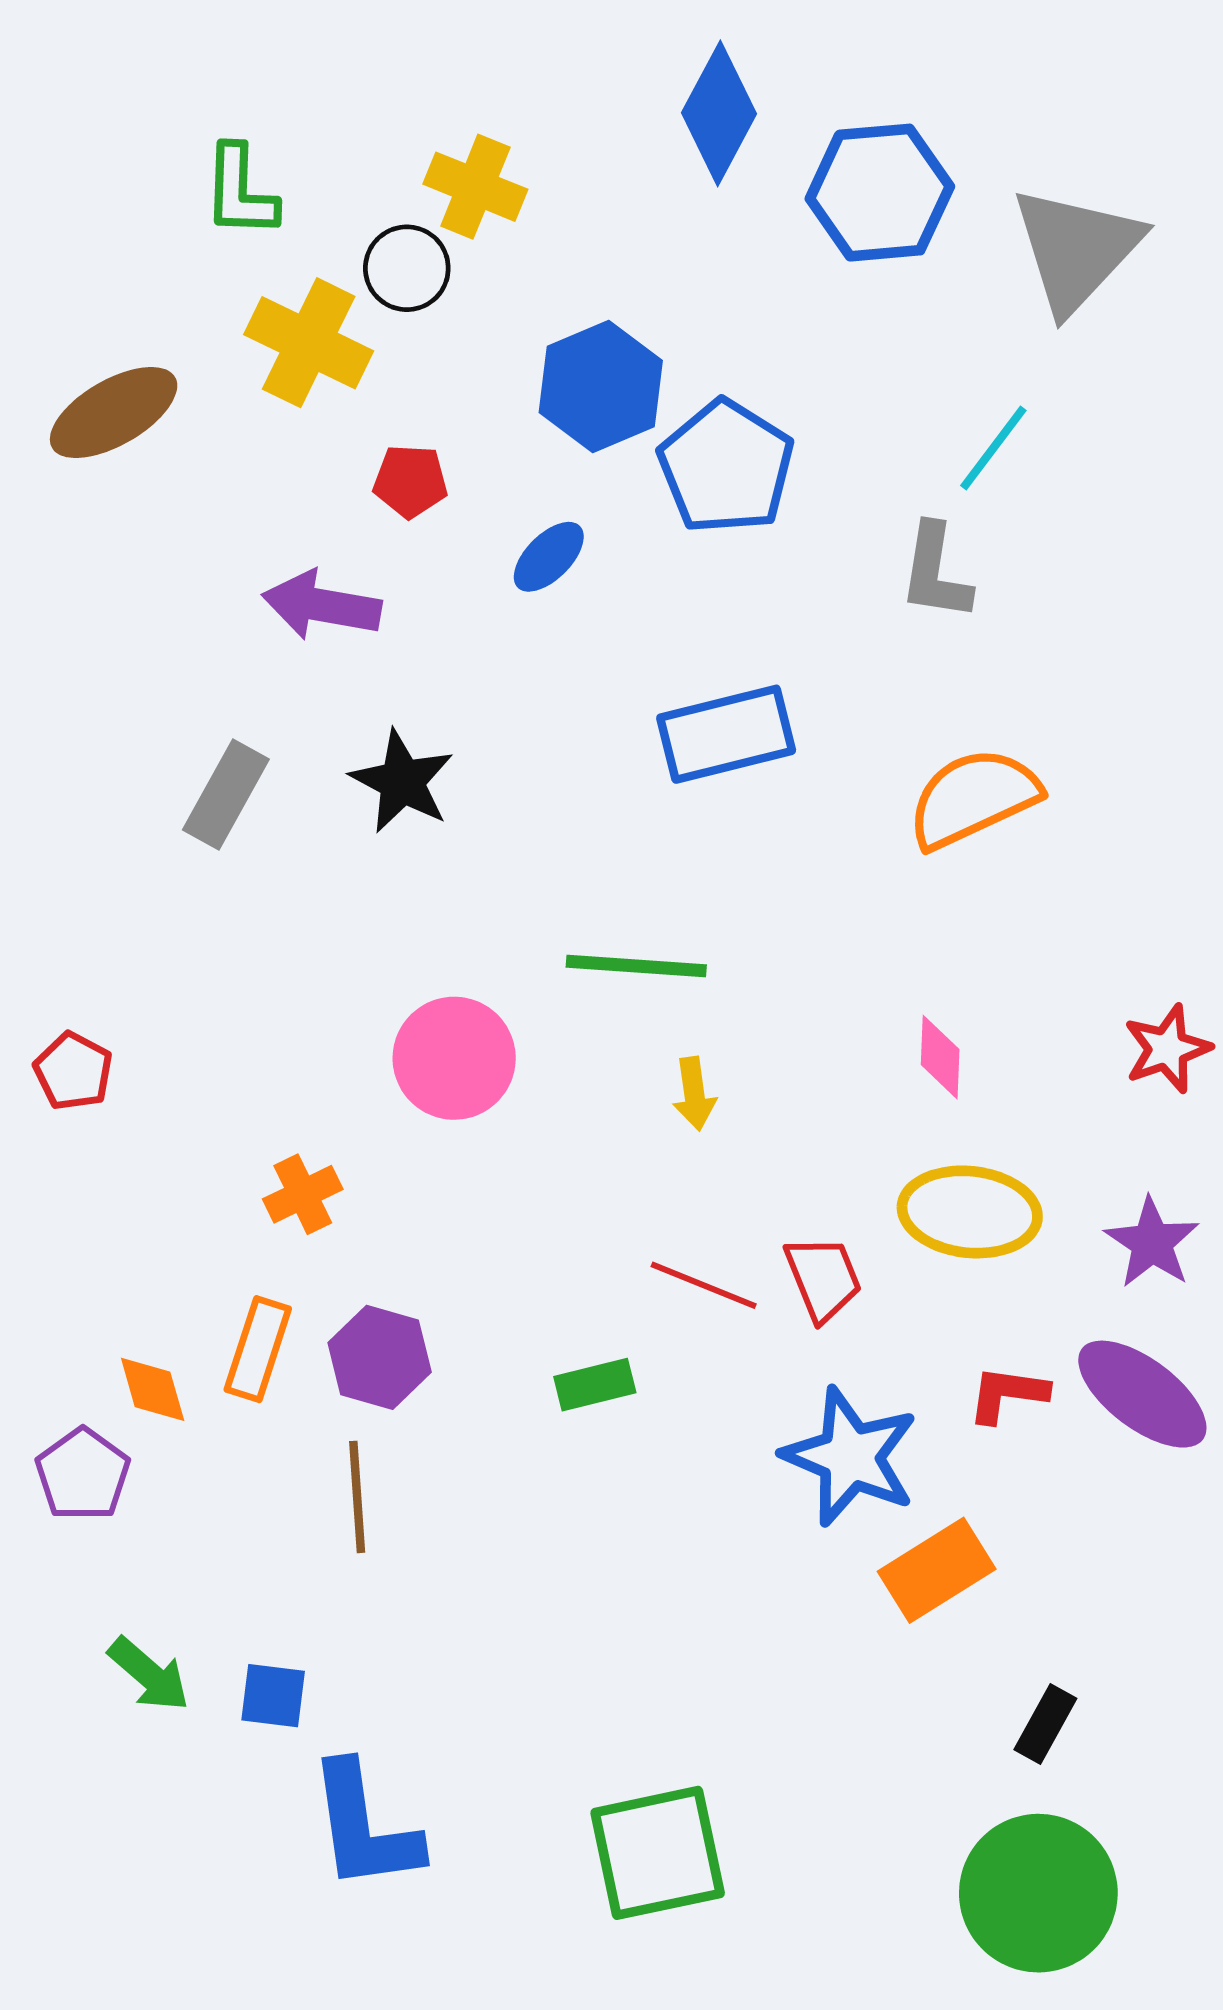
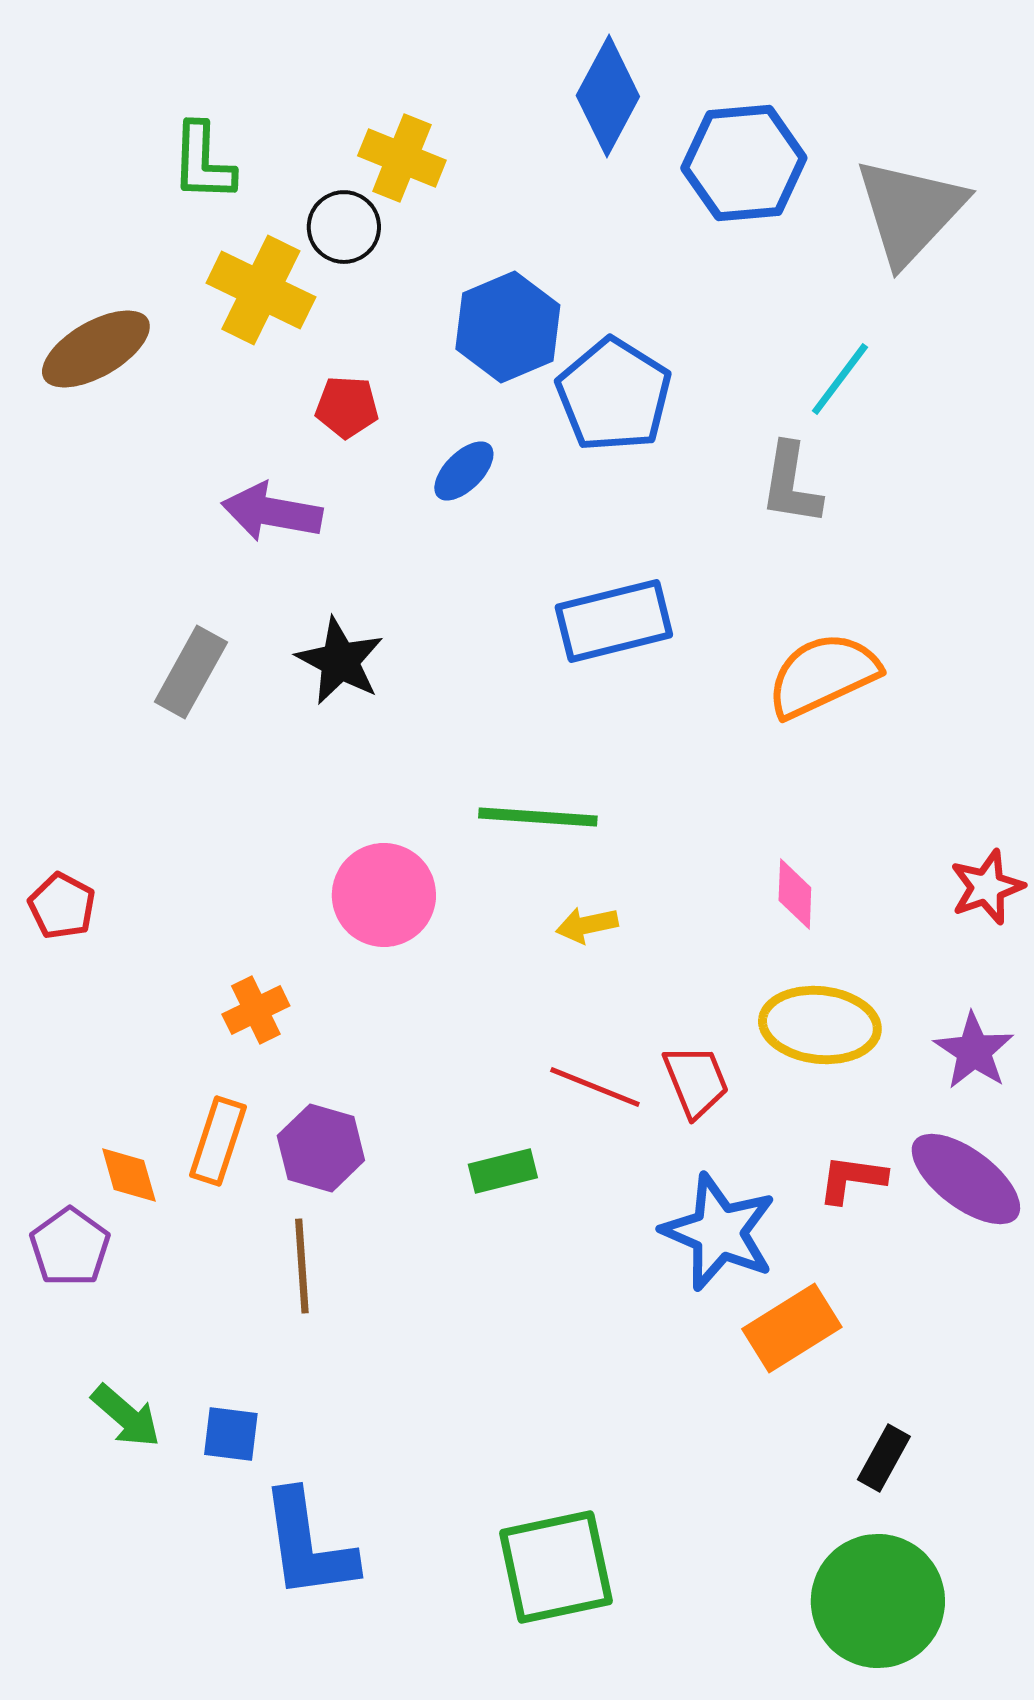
yellow arrow: (694, 1094) -> (587, 925), turned 86

